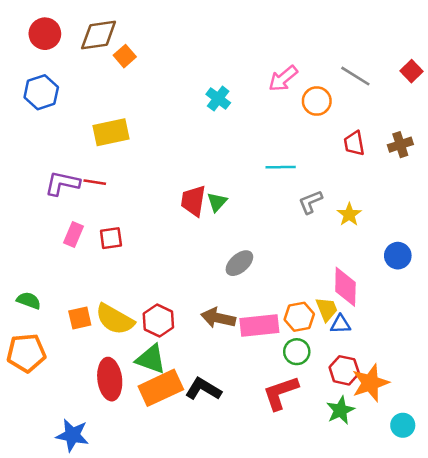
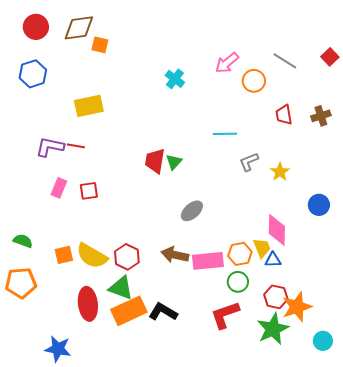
orange square: (125, 56) -> (100, 45), turned -36
green star: (340, 410) -> (273, 329), size x1.4

